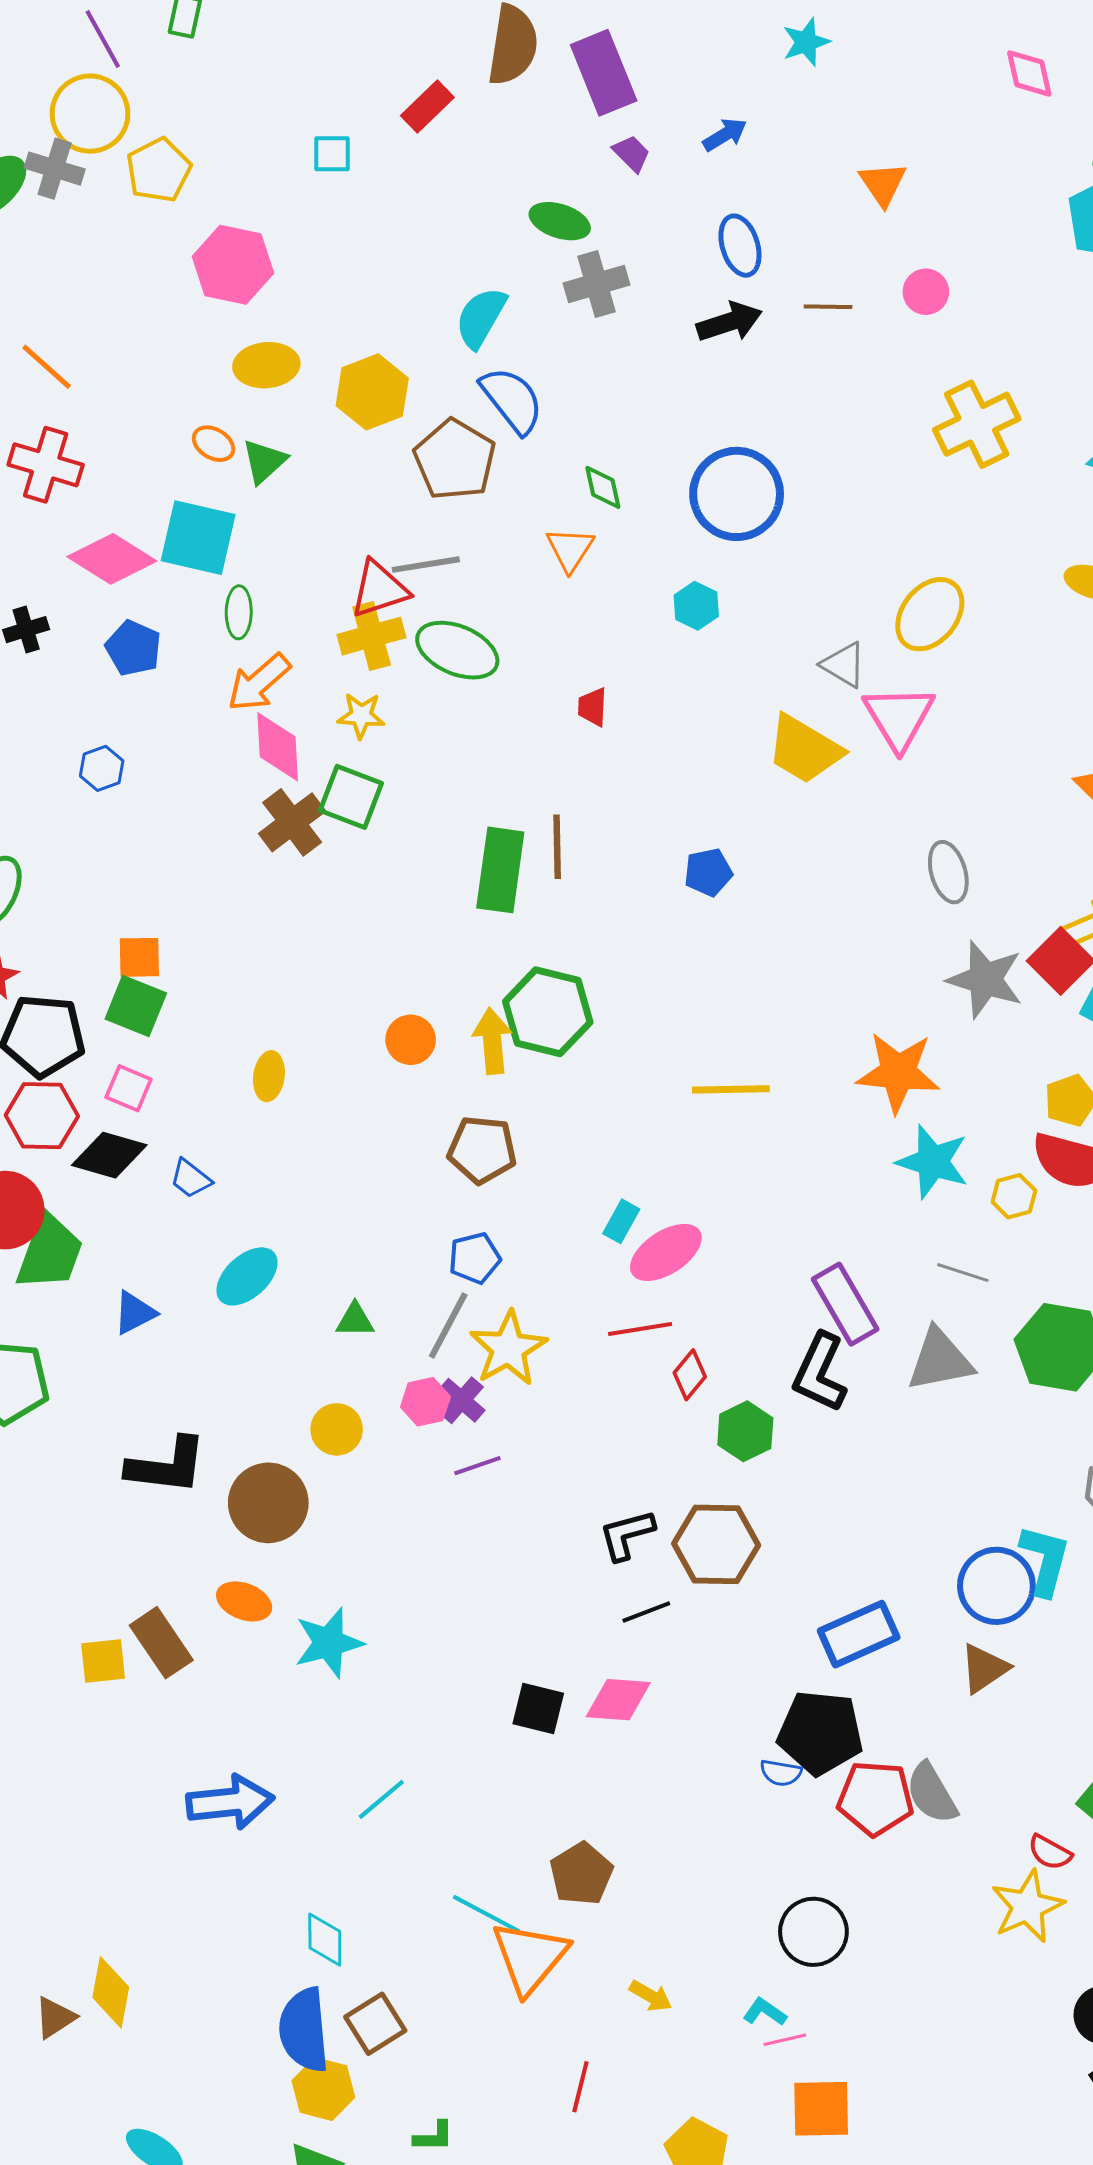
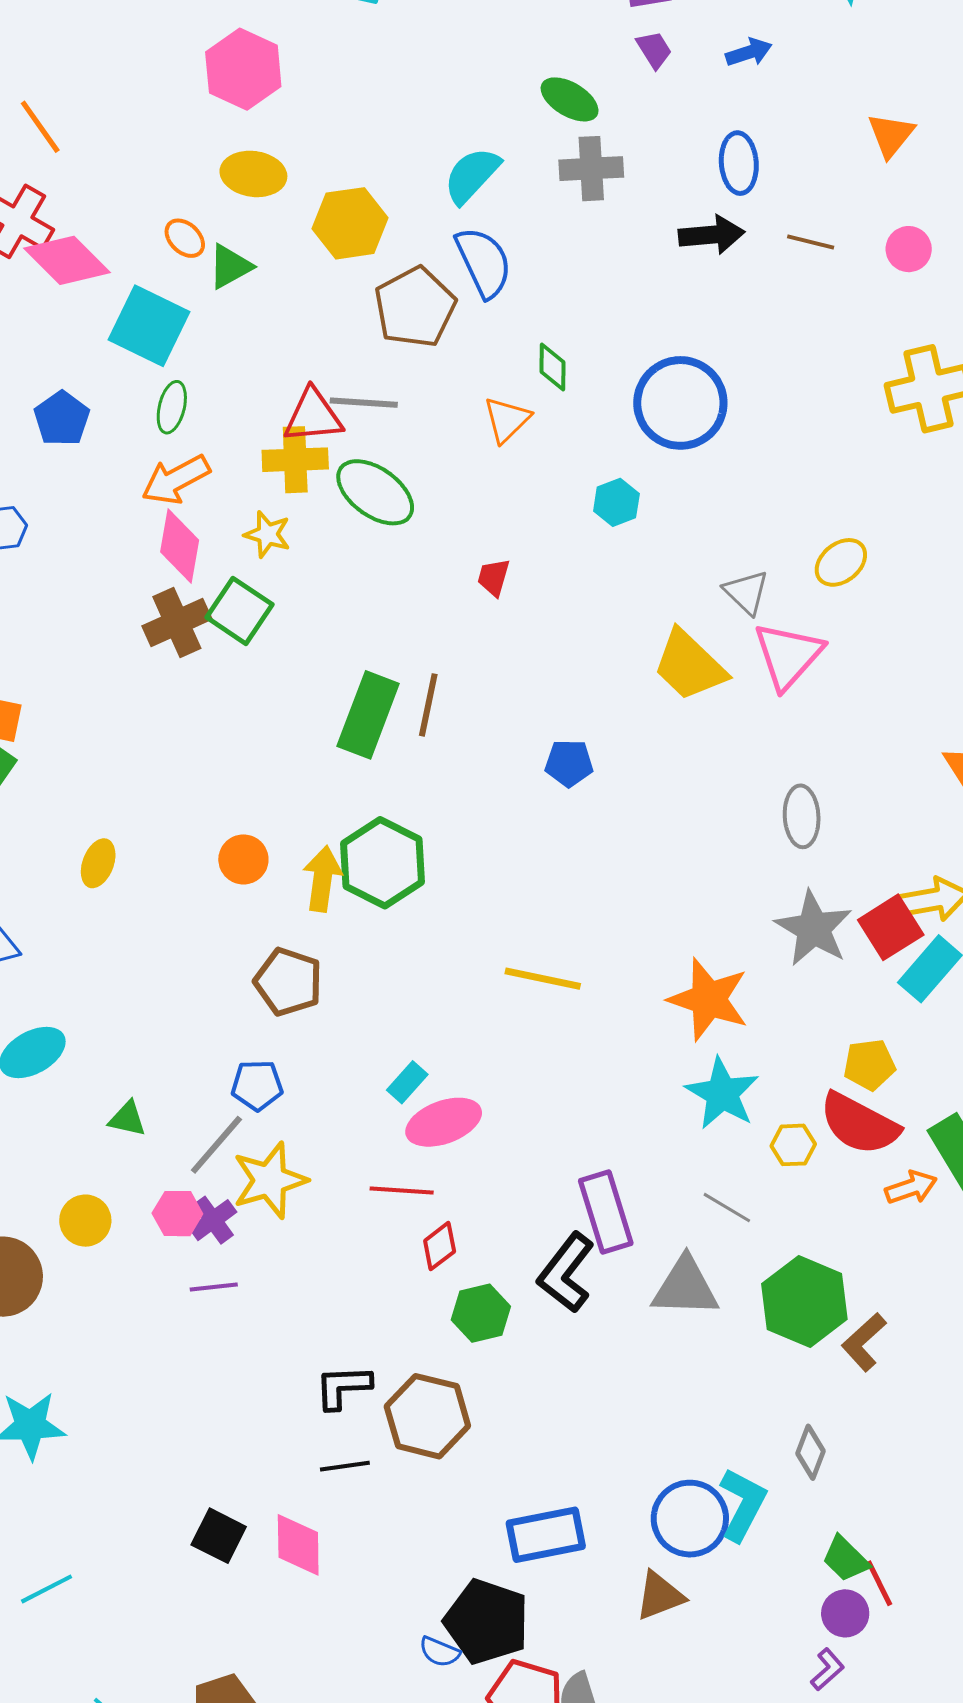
pink diamond: (112, 559) -> (67, 260), moved
yellow ellipse: (930, 614) -> (841, 562), size x0.7
pink diamond: (618, 1700) -> (298, 1545), turned 72

